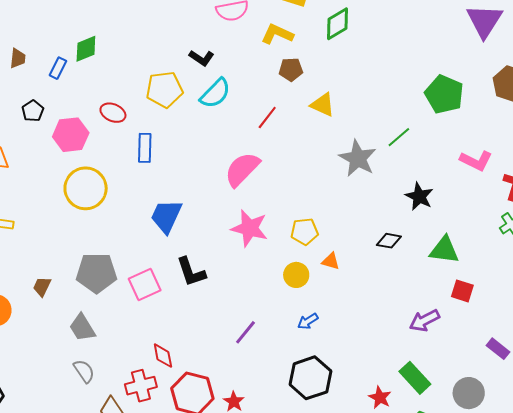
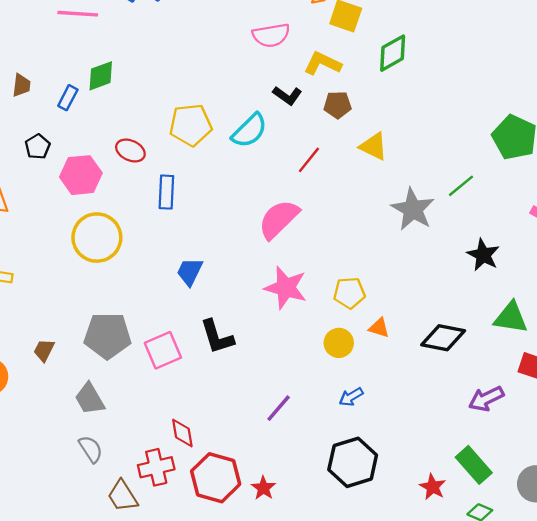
black L-shape: (202, 58) -> (287, 95), moved
blue trapezoid: (166, 216) -> (190, 272), size x0.7
black diamond: (389, 241) -> (443, 338), moved, size x1.5

